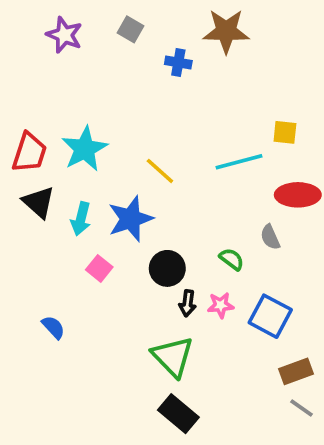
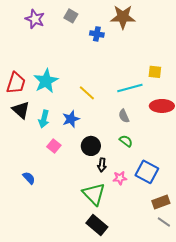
blue star: (131, 219) -> (71, 119), size x0.7
gray semicircle: (270, 237) -> (124, 116), moved
pink star: (221, 305) -> (120, 178), moved

